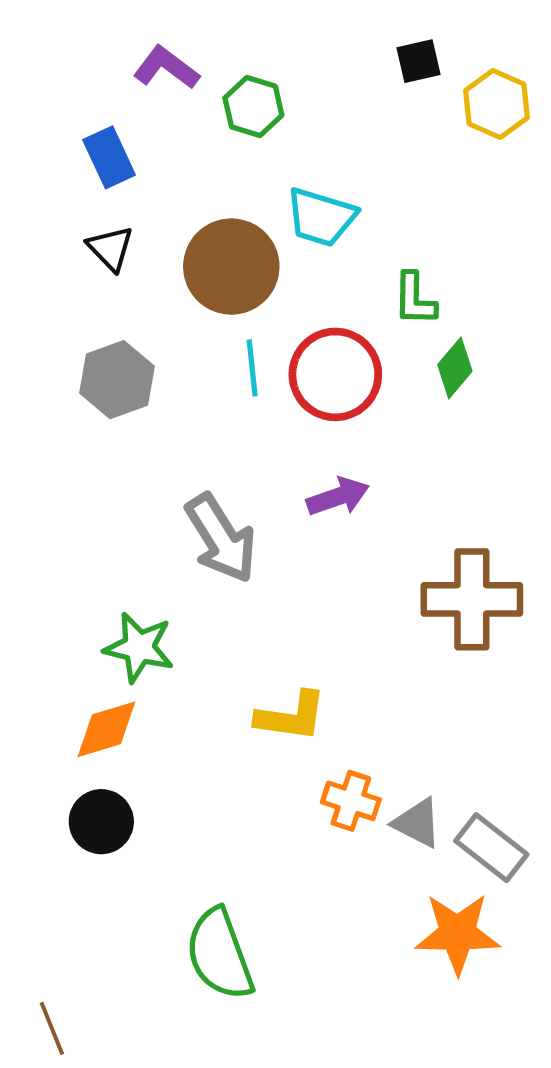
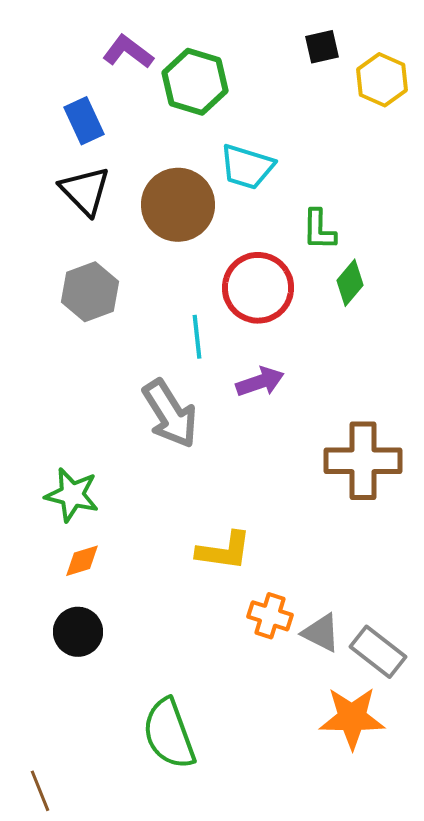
green hexagon: (253, 107) -> (195, 82), size x1.4
black triangle: (110, 248) -> (85, 191), size x1.4
cyan line: (252, 368) -> (197, 337), moved
green star: (139, 647) -> (72, 495), moved
orange diamond: (106, 729) -> (82, 561), size x0.7

